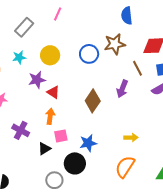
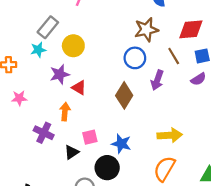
gray rectangle: (24, 27) -> (48, 27), moved
blue circle: (89, 54) -> (135, 58), moved
orange arrow: (50, 116) -> (65, 112), moved
yellow arrow: (131, 138) -> (170, 135), size x1.5
blue star: (88, 143) -> (121, 144), turned 30

